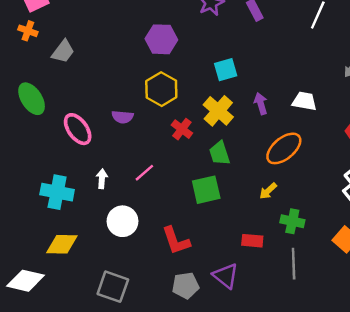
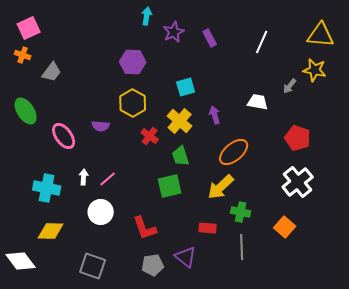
white trapezoid: (304, 101) -> (258, 102), moved
pink line: (144, 173) -> (108, 179), moved
yellow arrow: (268, 191) -> (221, 187), size x1.8
white diamond: (25, 281) -> (21, 261), turned 40

